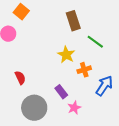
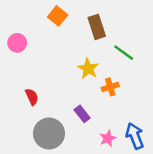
orange square: (21, 12) -> (58, 16), moved
blue arrow: (104, 86) -> (135, 136), moved, turned -55
pink star: (74, 108) -> (108, 138), moved

